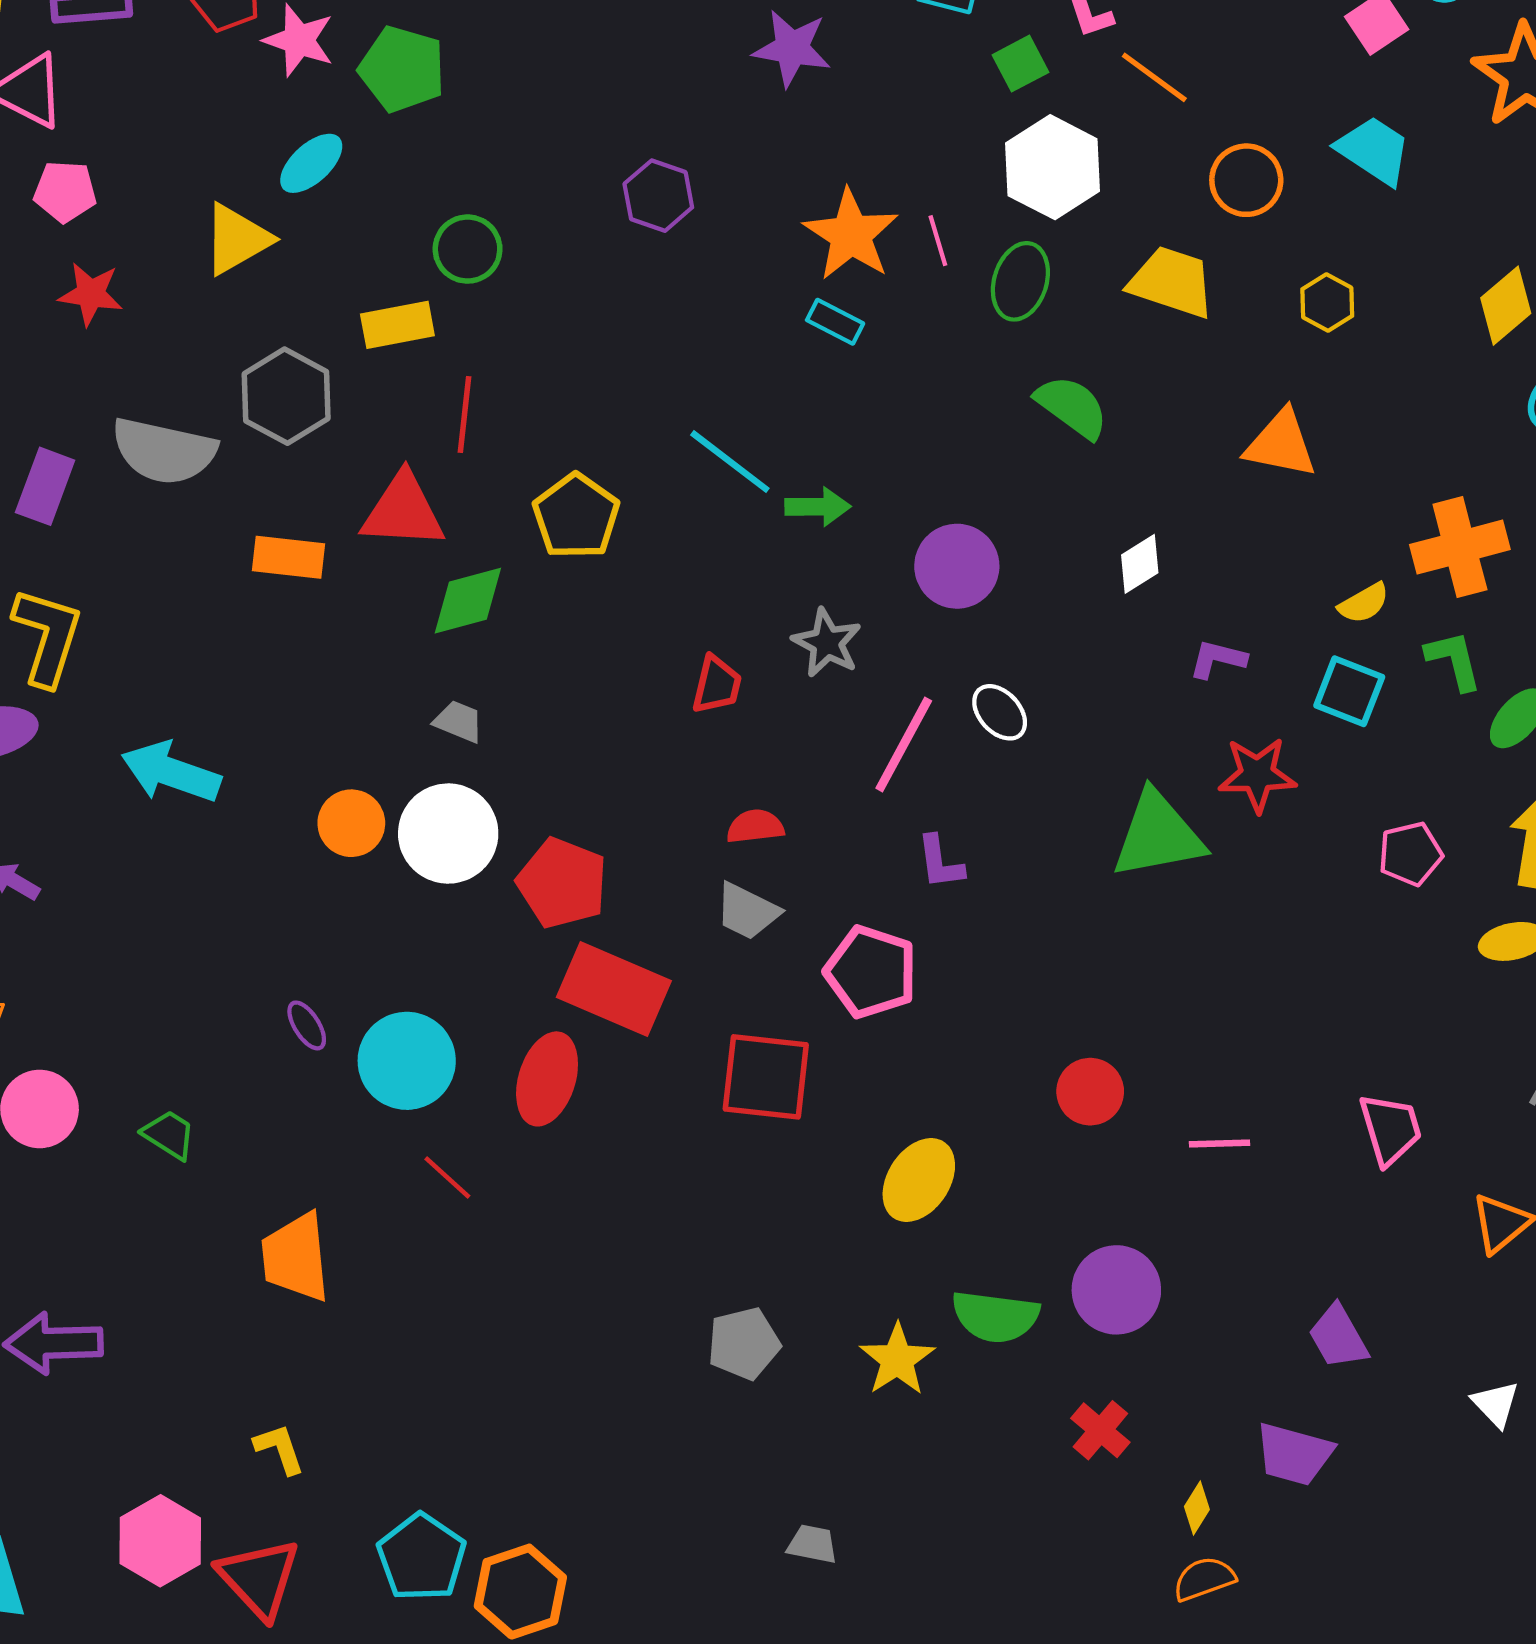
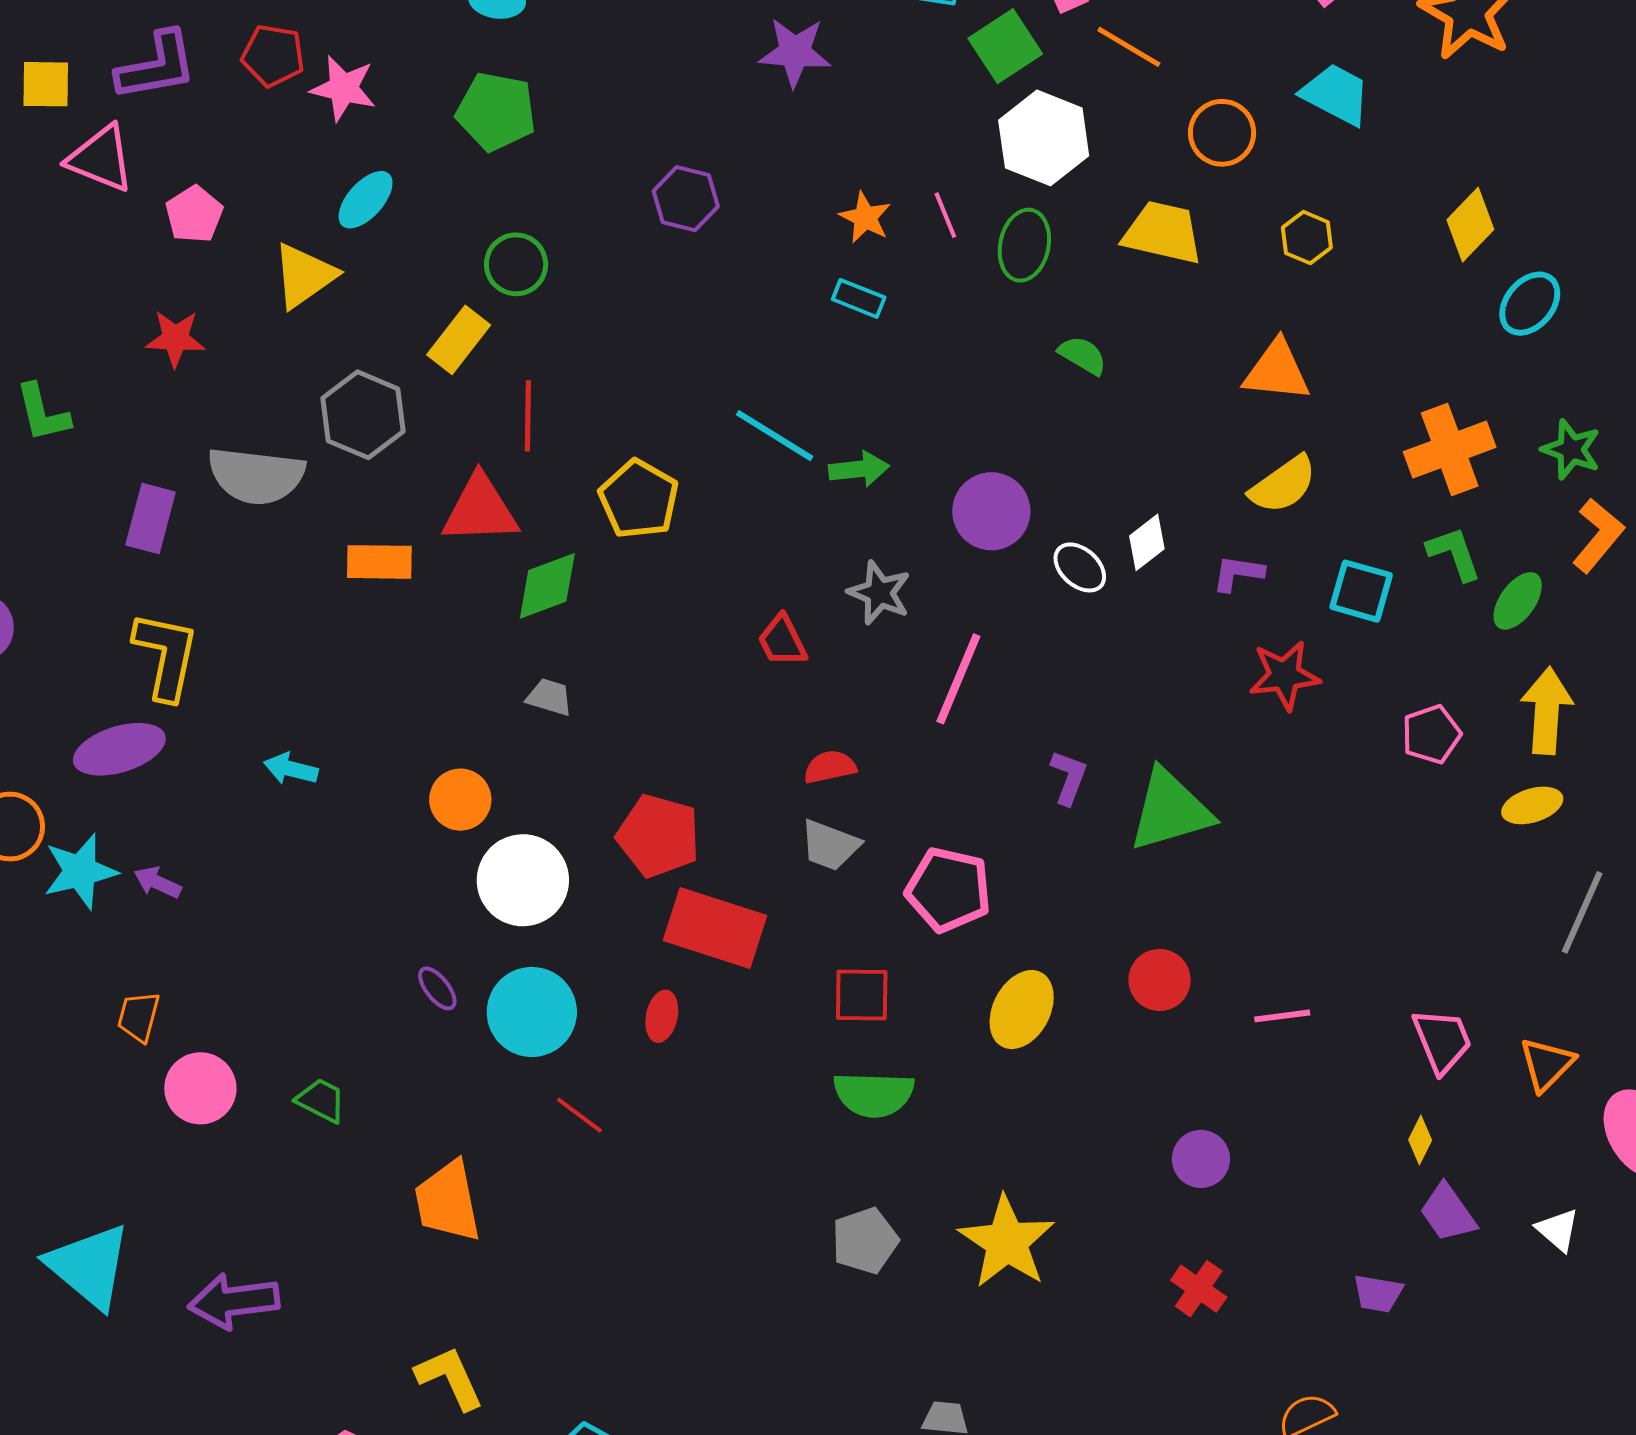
green square: (1020, 64) -> (1005, 46), size x1.4
green pentagon: (402, 69) -> (496, 112), moved
pink pentagon: (65, 191) -> (194, 214), moved, turned -30
orange star: (851, 235) -> (865, 217), size x0.6
yellow rectangle: (397, 325) -> (459, 340), turned -36
green semicircle: (1072, 407) -> (1083, 355), size x0.7
white diamond: (1140, 564) -> (1147, 542), moved
yellow semicircle: (1364, 603) -> (1283, 485), moved, size x1.5
red trapezoid: (717, 685) -> (782, 641), turned 146
white ellipse: (1000, 712) -> (1080, 567), moved
cyan arrow: (171, 772) -> (291, 769), size x0.6
white circle: (448, 834) -> (523, 880), moved
green triangle: (1158, 835) -> (1170, 810), moved
purple L-shape: (940, 862) -> (1069, 777), moved, turned -146
red square: (766, 1077) -> (862, 995), size x0.7
red ellipse: (547, 1079) -> (662, 1016), size x0.6
pink trapezoid: (1390, 1129) -> (1442, 1041), moved
yellow ellipse: (919, 1180) -> (1022, 1010), moved
purple circle: (1116, 1290) -> (1201, 1159), size x0.7
green semicircle: (995, 1316) -> (874, 1094), moved
purple trapezoid: (1338, 1337) -> (1448, 1213), moved
yellow star: (897, 1359) -> (1007, 1242), size x1.4
yellow L-shape: (279, 1449) -> (450, 1378), size x1.4
purple trapezoid: (1294, 1454) -> (1378, 1293), size x0.7
yellow diamond: (1197, 1508) -> (1420, 1140), moved

